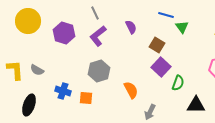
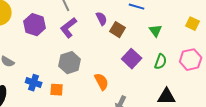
green triangle: (182, 27) -> (156, 31), moved
brown square: (157, 45) -> (118, 30), moved
green semicircle: (178, 83) -> (161, 62), moved

